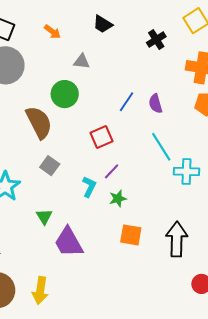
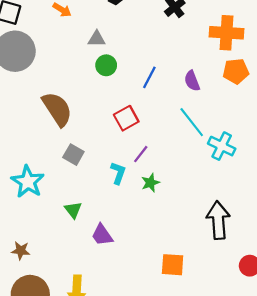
green circle: (65, 94) -> (106, 65), moved, size x0.7
purple semicircle: (155, 104) -> (192, 81), moved
cyan cross: (187, 171) -> (222, 146), turned 30
orange square: (131, 235) -> (173, 265), moved
purple trapezoid: (69, 242) -> (102, 235), size x0.7

